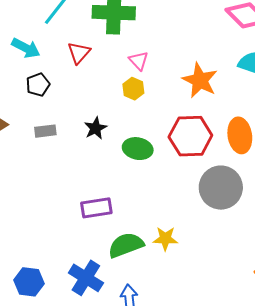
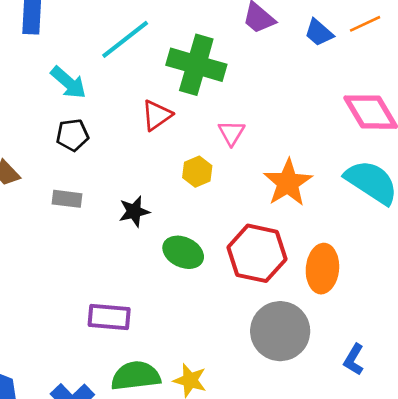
red triangle: (79, 53) -> (157, 115), moved
pink triangle: (139, 61) -> (232, 133), moved

